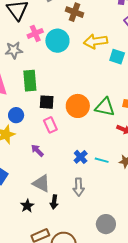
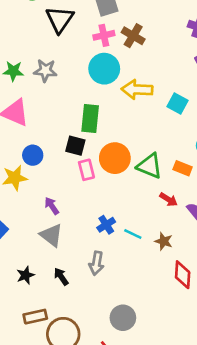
pink cross: (35, 33) -> (104, 35), moved
yellow arrow: (96, 41) -> (137, 90), moved
green rectangle: (30, 81) -> (90, 118), moved
pink rectangle: (50, 125) -> (86, 170), moved
gray triangle: (41, 183) -> (51, 235), moved
black arrow: (54, 202) -> (61, 277), turned 128

